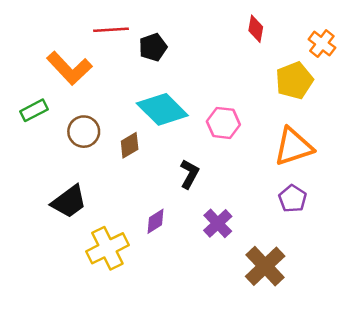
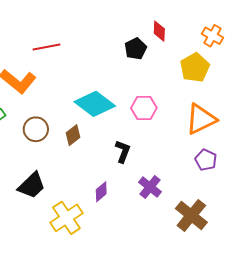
black pentagon: (153, 47) -> (136, 49), moved

